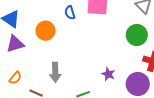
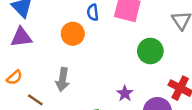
orange circle: (46, 31) -> (73, 34), moved
green circle: (137, 35) -> (150, 51), moved

